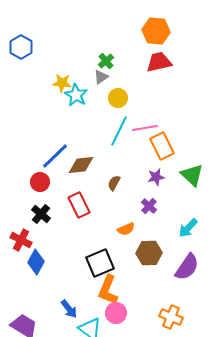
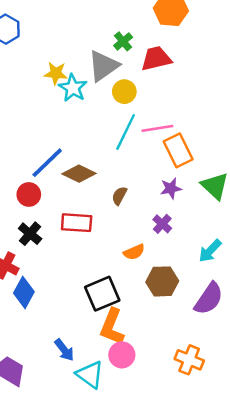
green cross: (106, 61) -> (123, 41), moved
red trapezoid: (159, 62) -> (156, 59), moved
gray triangle: (101, 77) -> (103, 66), size x1.8
brown diamond: (81, 165) -> (79, 174), turned 32
red rectangle: (79, 205) -> (77, 223), turned -60

